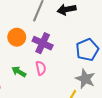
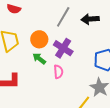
green arrow: (19, 72) -> (39, 59), moved

